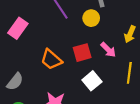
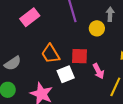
pink arrow: (108, 50) -> (98, 71), moved
white square: (92, 81) -> (66, 74), moved

